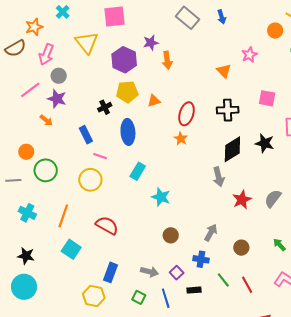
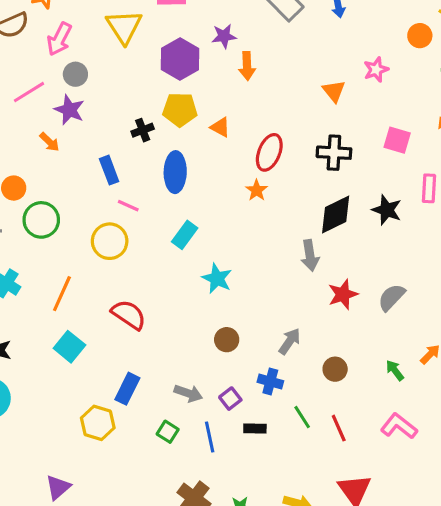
orange triangle: (154, 101) -> (220, 127), turned 40

